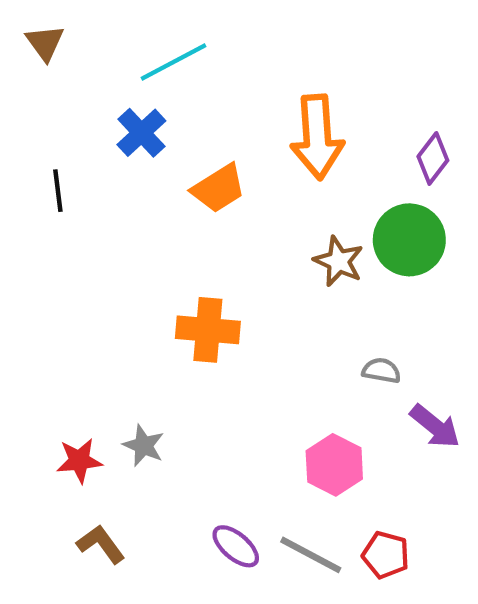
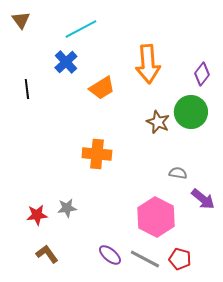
gray star: (144, 446) -> (67, 208), turned -30
pink hexagon: (334, 465) -> (156, 217), size x1.4

